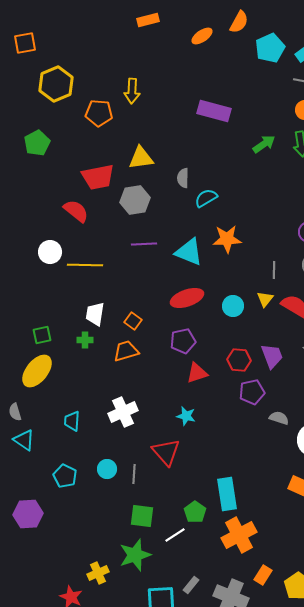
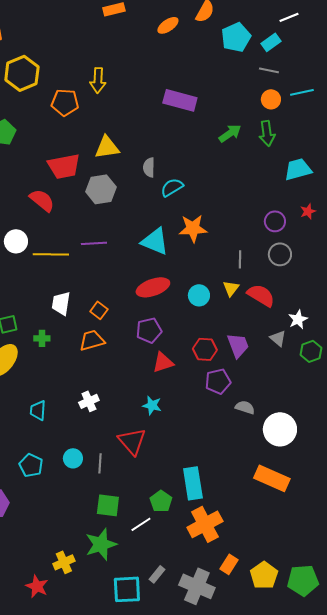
purple line: (144, 244) -> (94, 243), moved
green cross: (85, 340) -> (42, 338), moved
white cross: (123, 412) -> (89, 401), size x0.7

